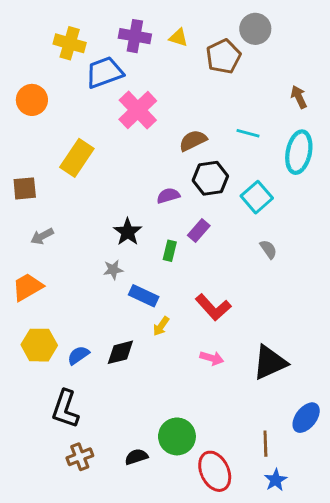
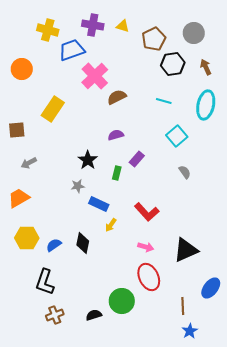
gray circle: (255, 29) -> (194, 33), moved
cyan line: (248, 133) -> (164, 101), moved
brown semicircle: (193, 141) -> (117, 97), moved
black hexagon: (210, 178) -> (173, 64), moved
black diamond: (120, 352) -> (83, 243), turned -65
red ellipse: (215, 471) -> (149, 277), moved

